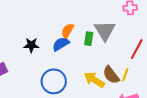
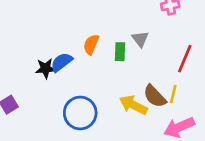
gray triangle: (105, 31) -> (140, 39), size x0.6
blue semicircle: (61, 44) -> (62, 62), moved

